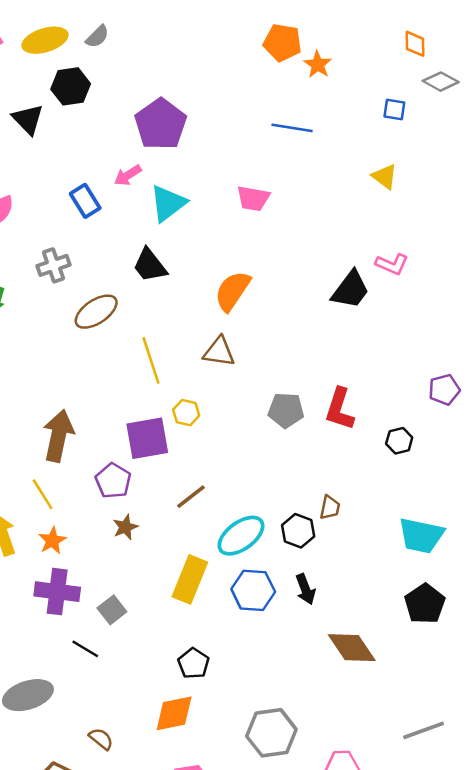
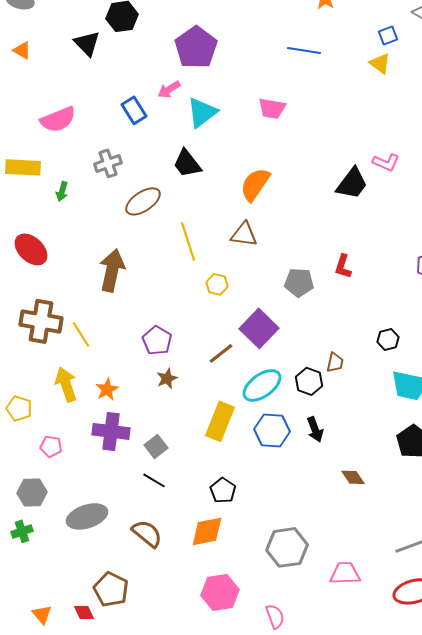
blue square: (394, 110) -> (388, 35), turned -30
yellow triangle: (385, 177) -> (380, 63), moved
red L-shape: (340, 409) -> (343, 266), moved, size x0.7
brown arrow: (58, 436) -> (112, 270), moved
purple square: (147, 438) -> (259, 328), moved, turned -36
black hexagon: (399, 441) -> (388, 339), moved
yellow line: (43, 494) -> (81, 334), moved
brown diamond: (352, 648) -> (353, 477), size x0.6
black line: (85, 649) -> (154, 480), moved
brown semicircle: (101, 739) -> (147, 533), moved, size x1.5

